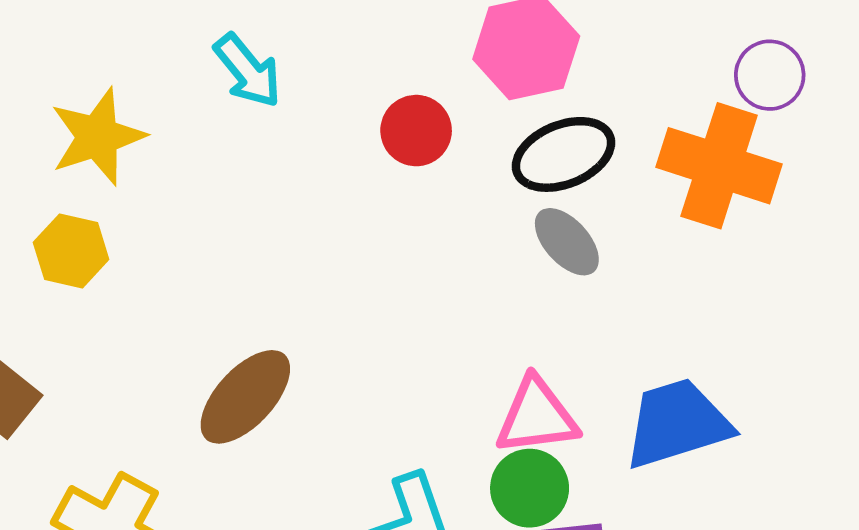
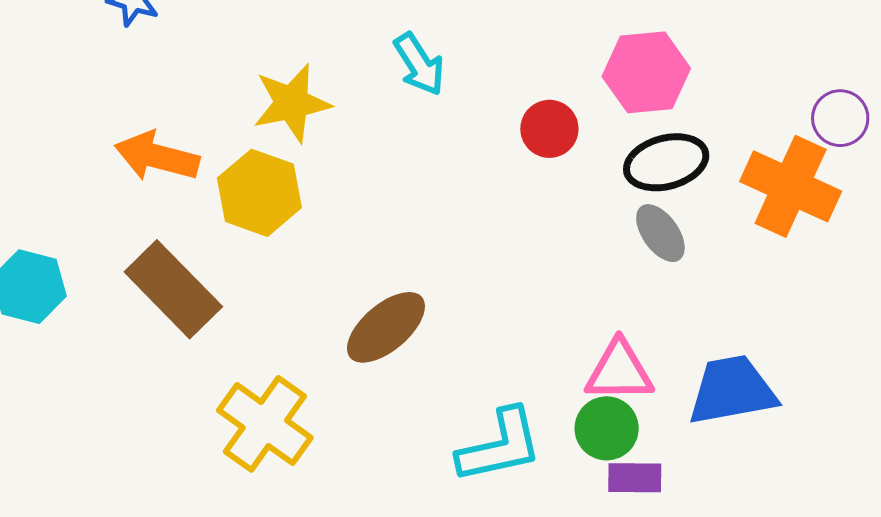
yellow hexagon: (71, 251) -> (259, 193), size x1.4

